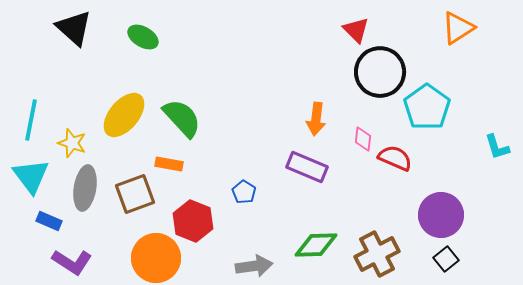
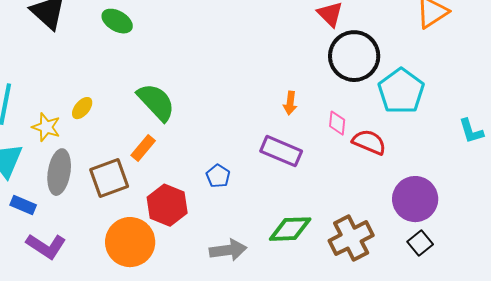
yellow ellipse: (124, 115) -> (82, 108), moved, size x0.5
orange arrow: (316, 119) -> (290, 103), size x0.7
orange rectangle: (169, 164) -> (143, 148), turned -60

